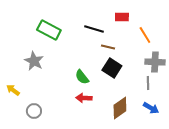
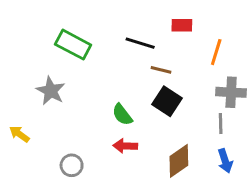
orange line: (145, 35) -> (216, 52), turned 48
blue arrow: (151, 108) -> (225, 161), turned 42
gray circle: (34, 111) -> (72, 165), moved

